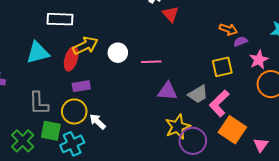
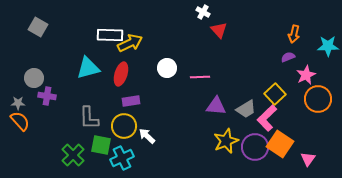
orange arrow: (228, 29) -> (294, 34), moved, turned 84
yellow arrow: (85, 46) -> (130, 43), moved
yellow square: (222, 67) -> (275, 94), moved, turned -30
purple circle: (193, 141) -> (255, 147), moved

